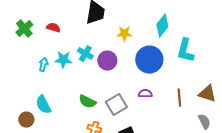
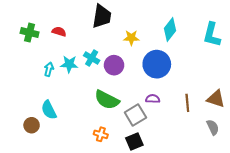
green cross: (24, 29) -> (30, 33), turned -36
cyan L-shape: (185, 51) -> (212, 35), moved
green semicircle: (87, 102) -> (107, 100), moved, size x1.4
gray square: (116, 105) -> (135, 115), moved

